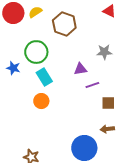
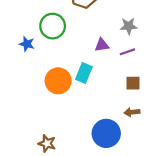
cyan rectangle: (44, 77) -> (84, 73), moved, turned 54
purple line: (92, 85) -> (127, 52), moved
orange circle: (41, 101) -> (58, 81), size x1.5

